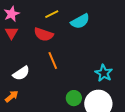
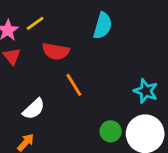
yellow line: (52, 14) -> (35, 23), moved
cyan semicircle: (80, 21) -> (103, 26), turned -36

